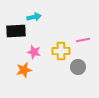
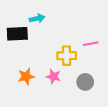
pink star: (34, 52) -> (53, 77), moved
gray circle: (78, 67) -> (85, 82), moved

